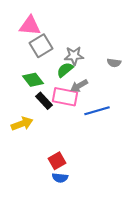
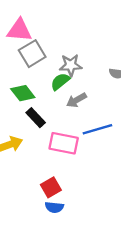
pink rectangle: (65, 97) -> (64, 143), moved

